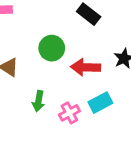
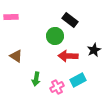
green circle: (52, 48) -> (55, 36), moved

